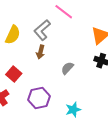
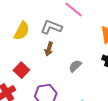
gray L-shape: (42, 30) -> (51, 27), turned 60

